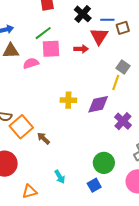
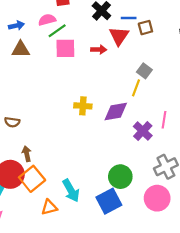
pink semicircle: (31, 63) -> (47, 20), moved
orange square: (21, 127) -> (32, 179), moved
brown arrow: (43, 138) -> (27, 154), moved, turned 32
cyan arrow: (60, 177) -> (71, 191), size x1.5
blue square: (94, 185) -> (109, 201), size x1.6
orange triangle: (30, 192) -> (49, 207), moved

